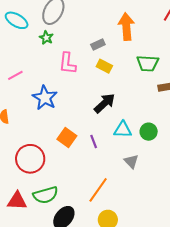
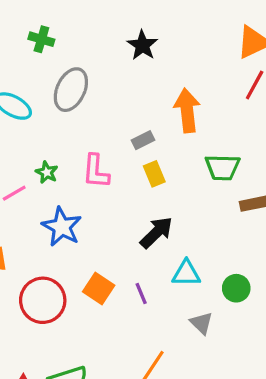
green star: (46, 38) -> (47, 172), moved
yellow rectangle: (104, 66) -> (154, 174), turned 42
green circle: (149, 132) -> (236, 288), moved
red circle: (30, 159) -> (43, 300), moved

